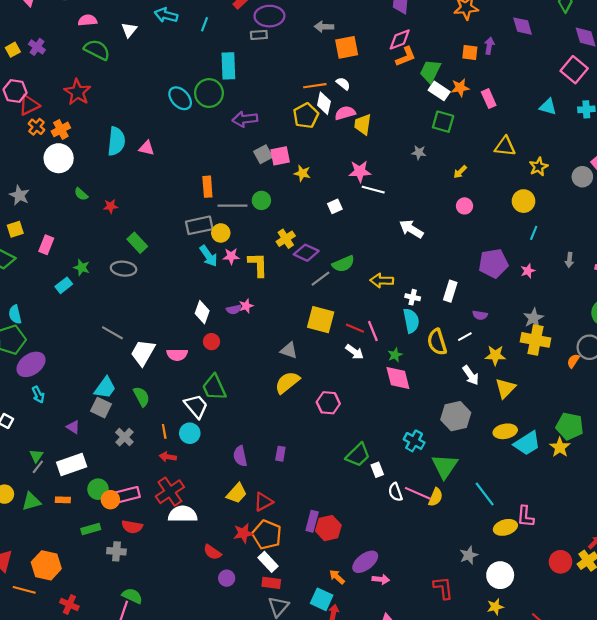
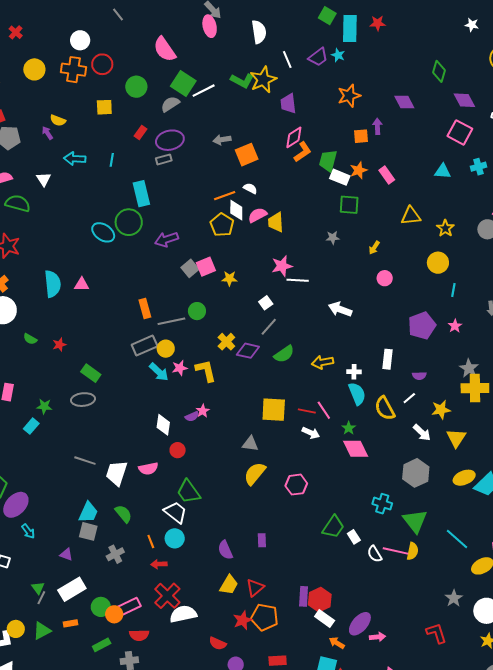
gray line: (321, 279) -> (269, 327), moved
gray cross: (124, 437) -> (115, 554), turned 30
white rectangle: (268, 562) -> (325, 618), moved

